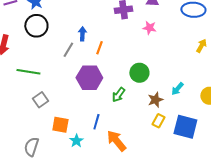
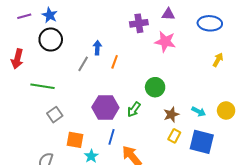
pink star: (149, 28) -> (165, 42), size x1.5
purple hexagon: (89, 78) -> (105, 107), moved
cyan arrow: (177, 89) -> (199, 112), moved, turned -104

